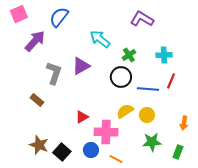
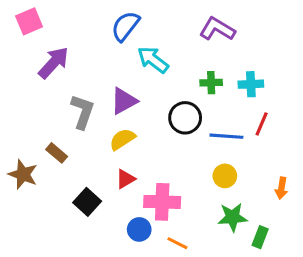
blue semicircle: (59, 17) -> (125, 26), moved
green cross: (129, 55) -> (211, 83), moved, turned 32
yellow semicircle: (125, 111) -> (122, 139), moved
brown star: (39, 145) -> (23, 174), moved
black square: (62, 152) -> (87, 202), moved
green rectangle: (178, 152) -> (260, 237), moved

